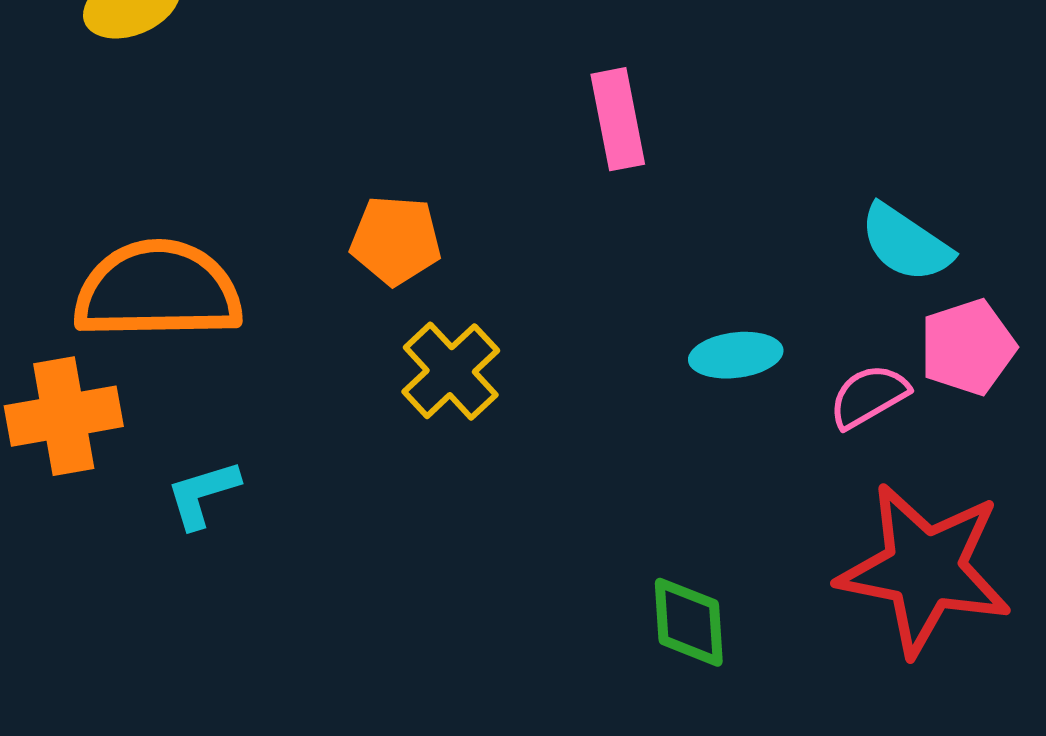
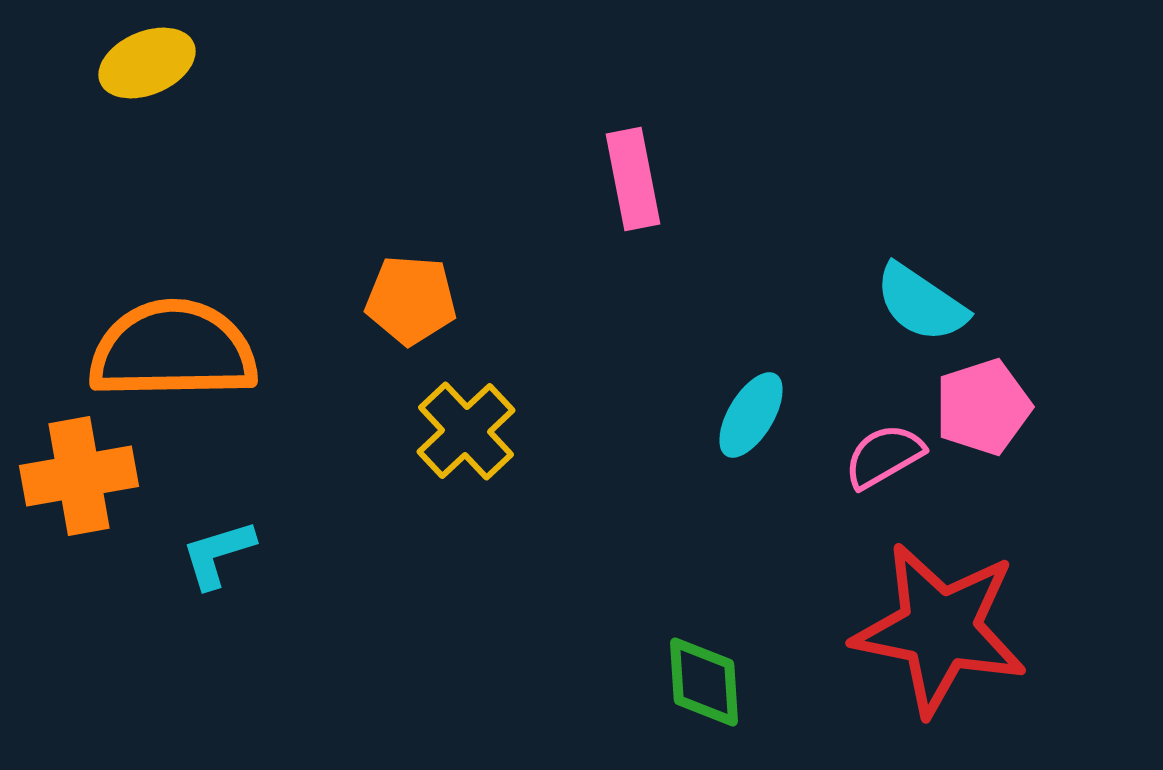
cyan ellipse: (736, 355) -> (751, 415), turned -52

